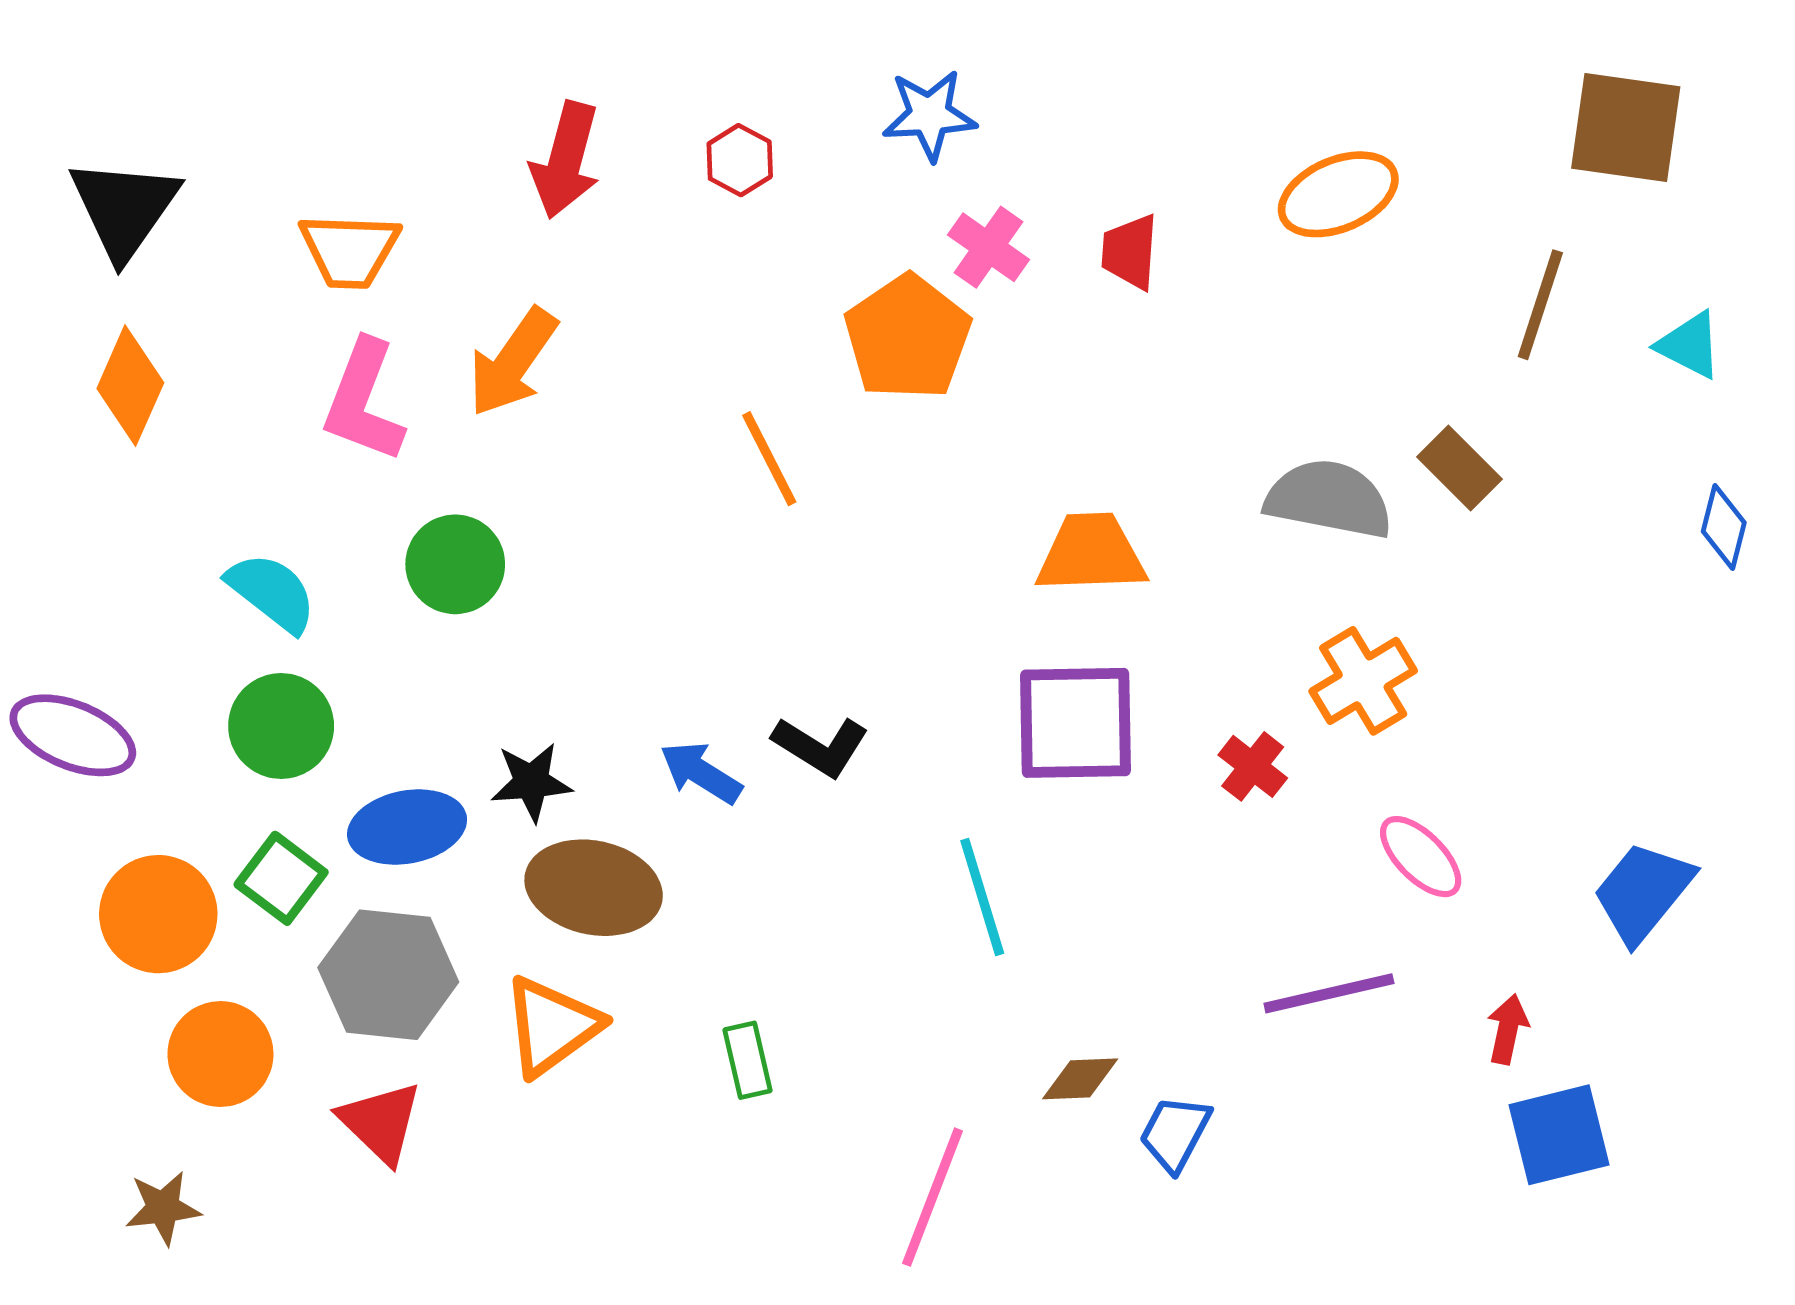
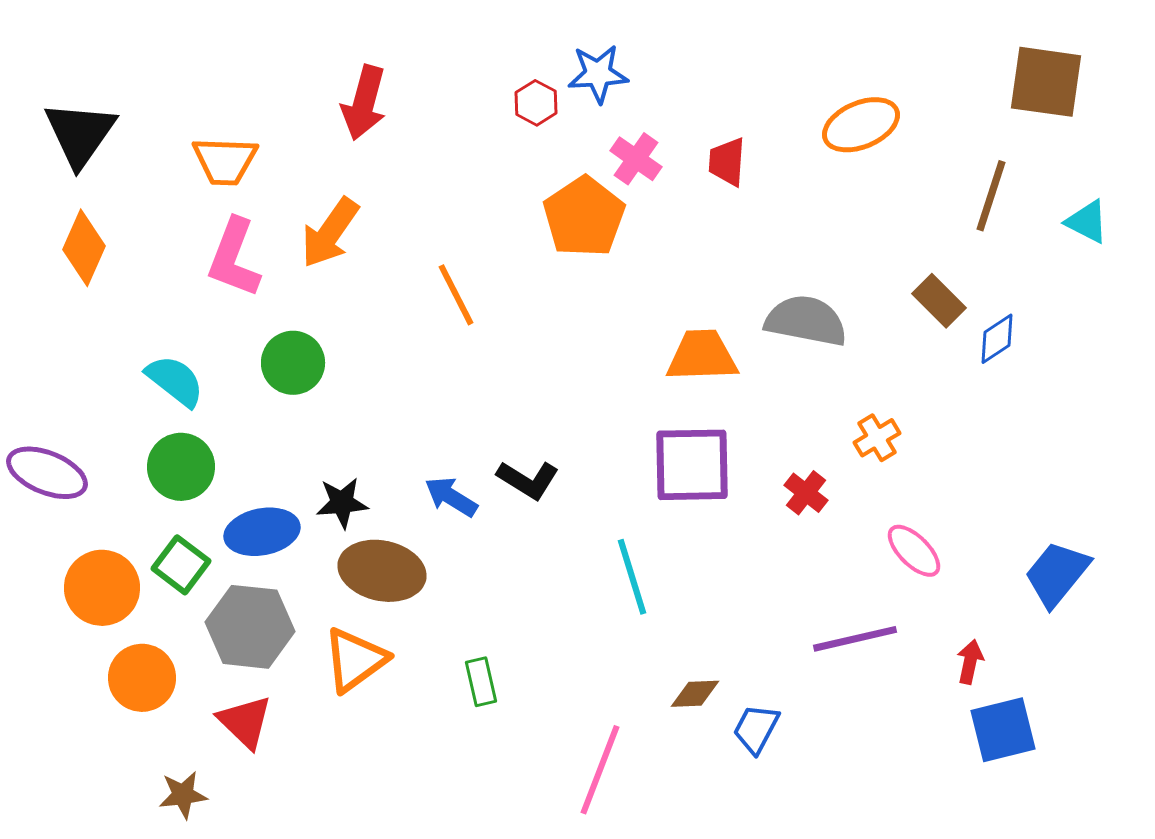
red hexagon: (740, 160) -> (536, 103), moved
orange line: (769, 459) -> (456, 295), moved
gray semicircle: (1329, 499) -> (806, 321), moved
blue diamond: (1724, 527) -> (997, 339), moved, turned 42
orange cross: (1363, 681) -> (877, 438), size x0.7
brown star: (163, 1208) -> (183, 795), moved

